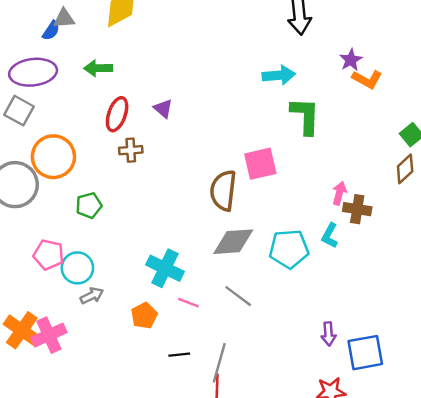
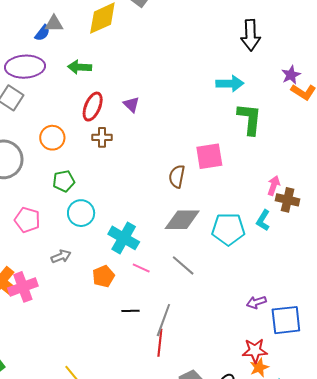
orange circle: (53, 157) -> (52, 138), moved, size x0.7
brown semicircle: (223, 190) -> (177, 176), size x0.7
cyan circle: (77, 268) -> (81, 213), moved
purple arrow: (329, 334) -> (256, 302), turned 72

